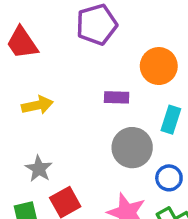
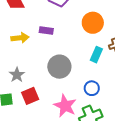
purple rectangle: (117, 97) -> (46, 30), moved
gray circle: (132, 148) -> (59, 67), moved

